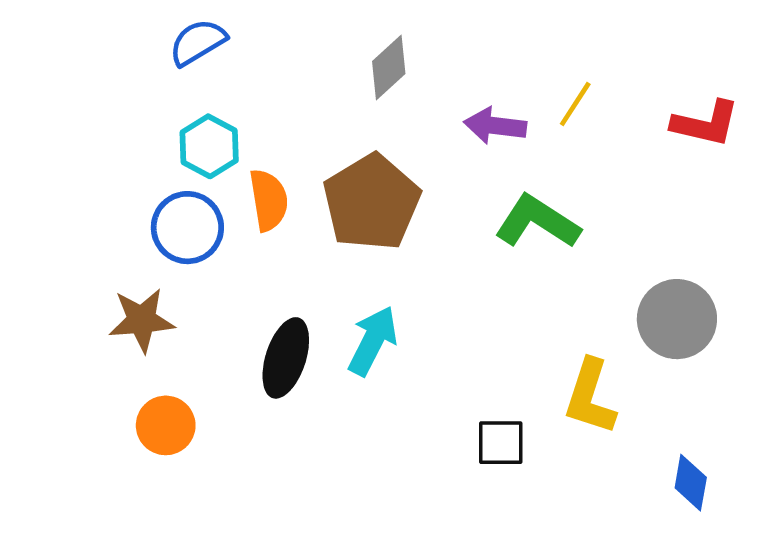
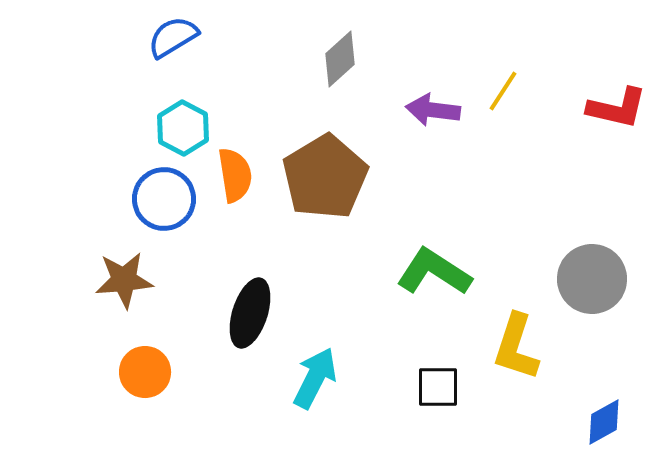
green L-shape: (537, 222) -> (434, 272), moved
cyan arrow: (373, 341) -> (315, 378), moved
blue diamond: (691, 483) -> (604, 422), turned 51

